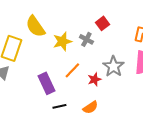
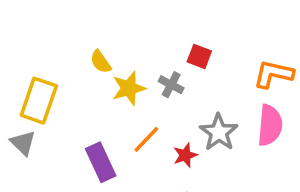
red square: (102, 23) -> (199, 56), turned -32
yellow semicircle: (35, 26) -> (101, 62), moved, size x0.6

